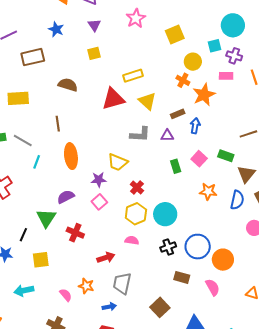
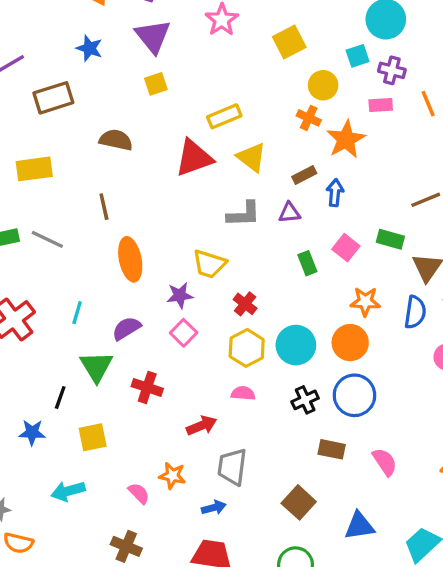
purple triangle: (94, 25) -> (153, 36), size x1.6
cyan line: (37, 162) -> (77, 313), moved
orange circle: (223, 260) -> (350, 343), moved

